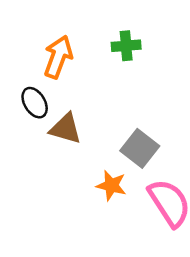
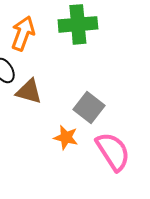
green cross: (126, 46) -> (78, 24), size x1.6

